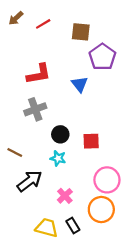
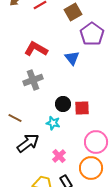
brown square: (81, 32) -> (73, 12), turned -36
red L-shape: (39, 74) -> (36, 49), turned -140
black circle: (60, 134) -> (63, 104), moved

